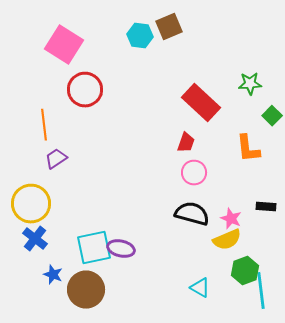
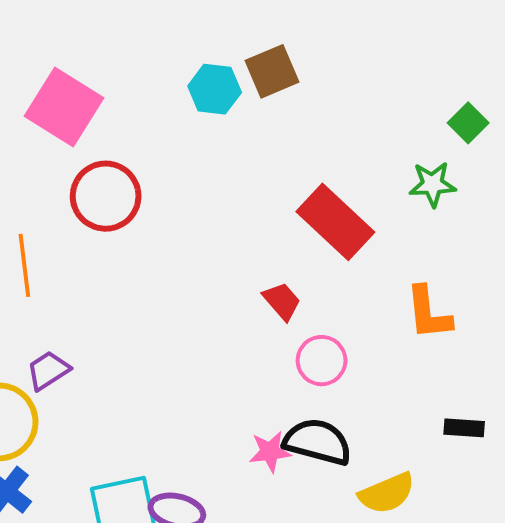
green square: (272, 116) -> (468, 123), moved
red trapezoid: (186, 143) -> (282, 301), moved, turned -60
purple trapezoid: (56, 159) -> (48, 370), moved
pink star: (231, 219) -> (270, 452), moved, turned -30

